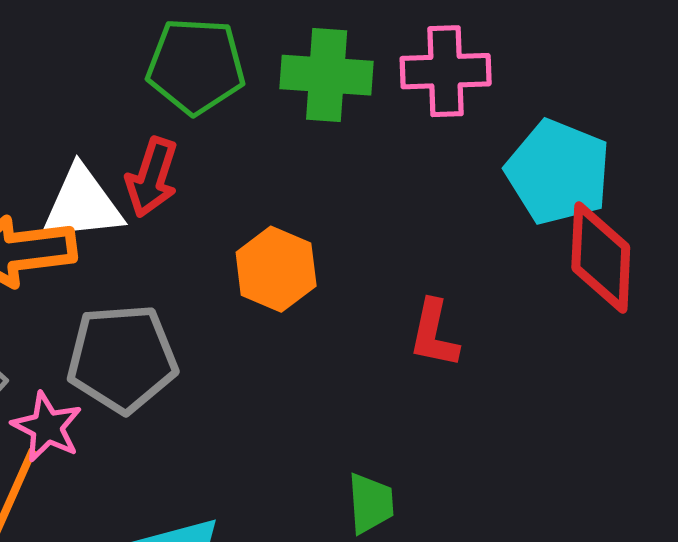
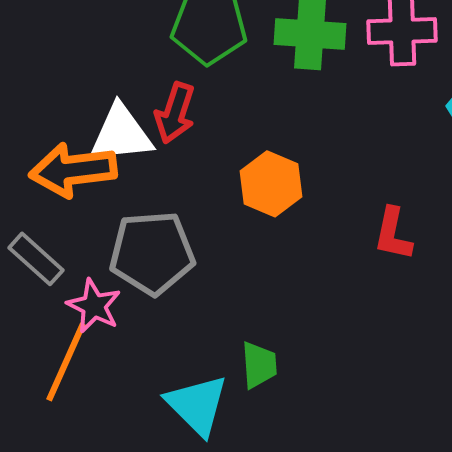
green trapezoid: (371, 503) -> (259, 365), moved

